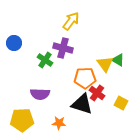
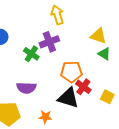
yellow arrow: (71, 21) -> (57, 15), turned -54
purple cross: (63, 48) -> (49, 42), turned -36
yellow triangle: (105, 64) -> (98, 36), moved, turned -36

